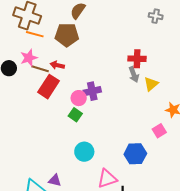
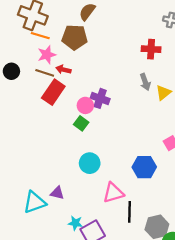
pink star: (29, 58) -> (47, 55), moved
red cross: (137, 59) -> (151, 49), moved
purple cross: (92, 91) -> (100, 98), turned 30

